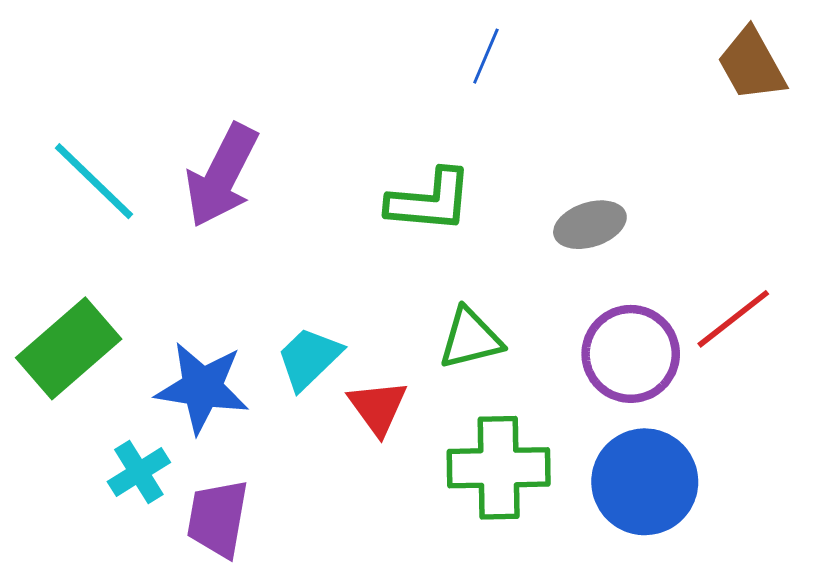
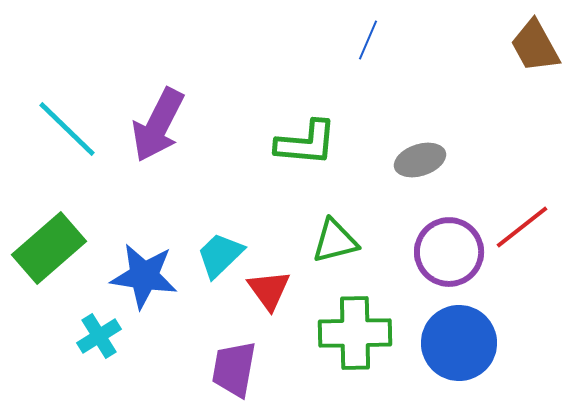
blue line: (486, 56) -> (368, 40), moved
purple trapezoid: (218, 518) -> (234, 369), moved

